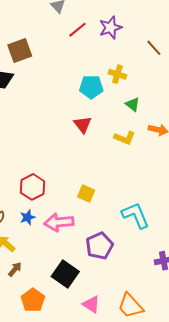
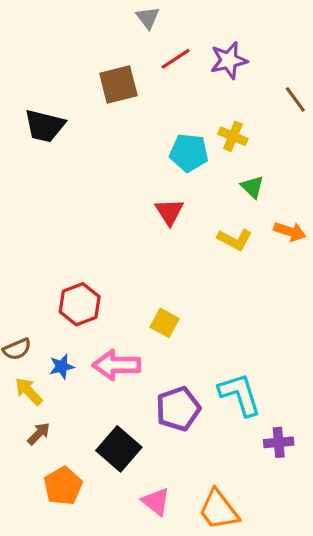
brown square: (20, 50) -> (118, 85), moved
cyan L-shape: (136, 215) -> (240, 394), moved
blue star: (28, 217) -> (62, 367), moved

